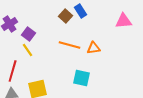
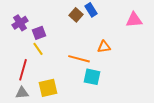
purple square: (29, 34) -> (39, 33), turned 32
orange line: (70, 45) -> (79, 59), moved

